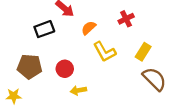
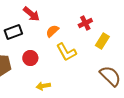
yellow rectangle: (143, 52) -> (102, 41), moved
red circle: (65, 69) -> (30, 58), moved

